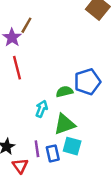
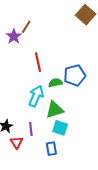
red line: (17, 68) -> (38, 62), moved
cyan arrow: (42, 109) -> (36, 96), size x1.5
blue rectangle: (53, 153) -> (51, 149), moved

